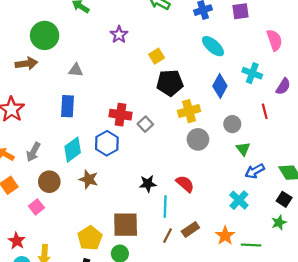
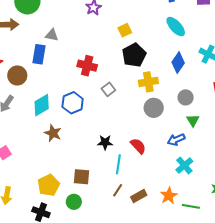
black pentagon: (170, 83) -> (134, 55), turned -30
blue rectangle: (68, 106) -> (39, 54), moved
red cross: (120, 115) -> (87, 66), moved
blue arrow: (255, 171) -> (176, 140), moved
brown circle: (49, 182) -> (17, 75), moved
brown square: (126, 225) -> (82, 177), size x0.7
brown rectangle: (190, 230) -> (139, 196), moved

